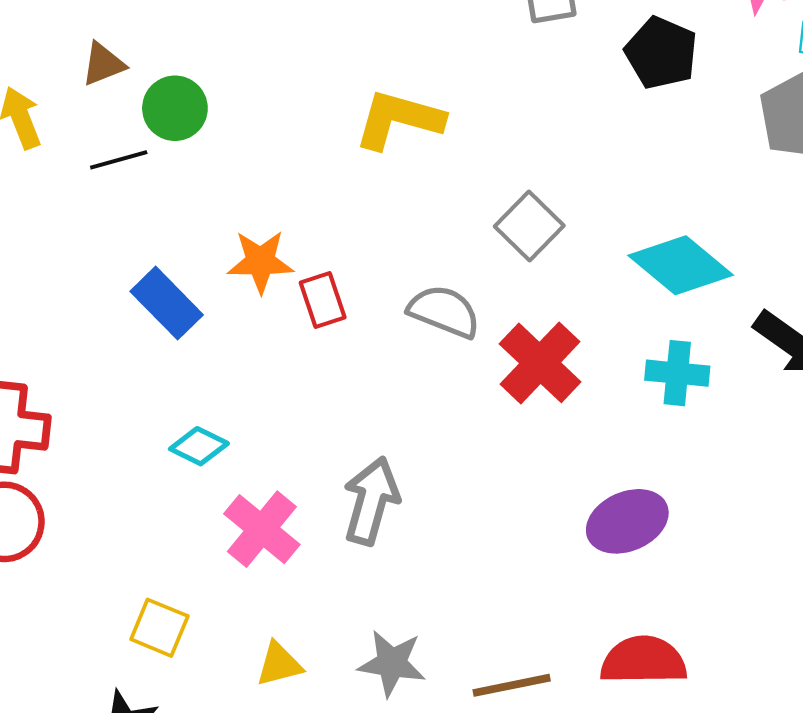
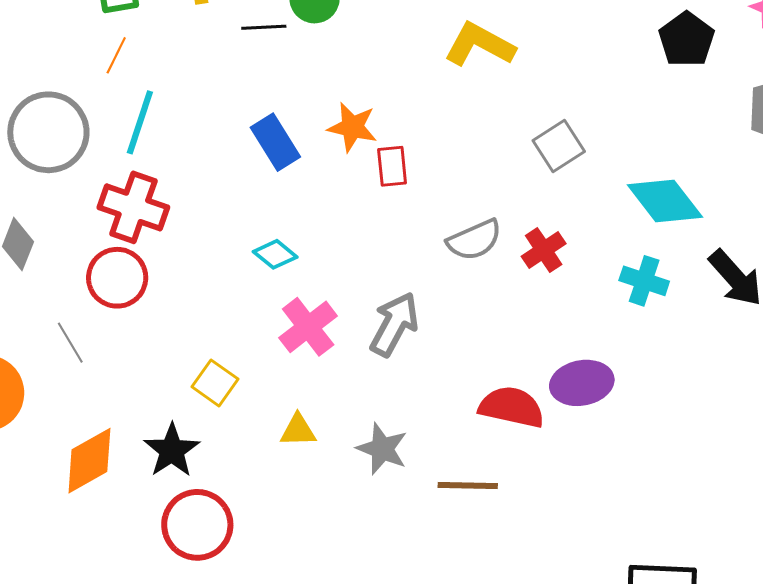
gray semicircle: (444, 311) -> (474, 240), moved, turned 122
red cross: (540, 363) -> (544, 250), size x0.7
red semicircle: (643, 660) -> (512, 407), moved

